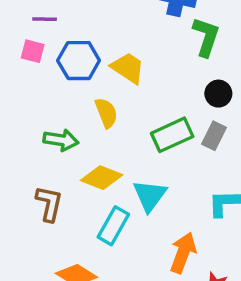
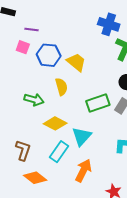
brown L-shape: (49, 204) -> (23, 150), moved
orange arrow: (183, 253) -> (83, 171), moved

